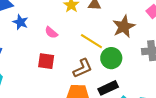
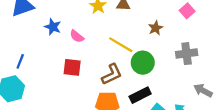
blue star: (20, 22) -> (53, 27), moved
brown star: (124, 27) -> (156, 28), size x0.6

